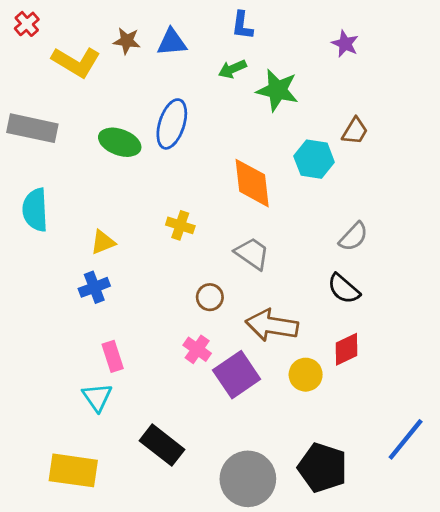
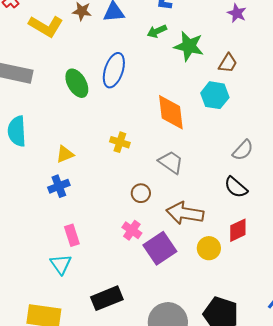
brown trapezoid: (355, 131) -> (228, 63), moved
green ellipse: (120, 142) -> (77, 83), turned 40
black rectangle: (162, 445) -> (107, 298), turned -60

